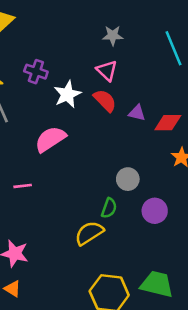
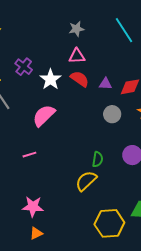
pink triangle: (107, 70) -> (77, 56), turned -36
purple cross: (36, 72) -> (24, 67), turned 30
gray circle: (128, 179) -> (112, 114), moved
orange triangle: (13, 289) -> (36, 233), turned -48

